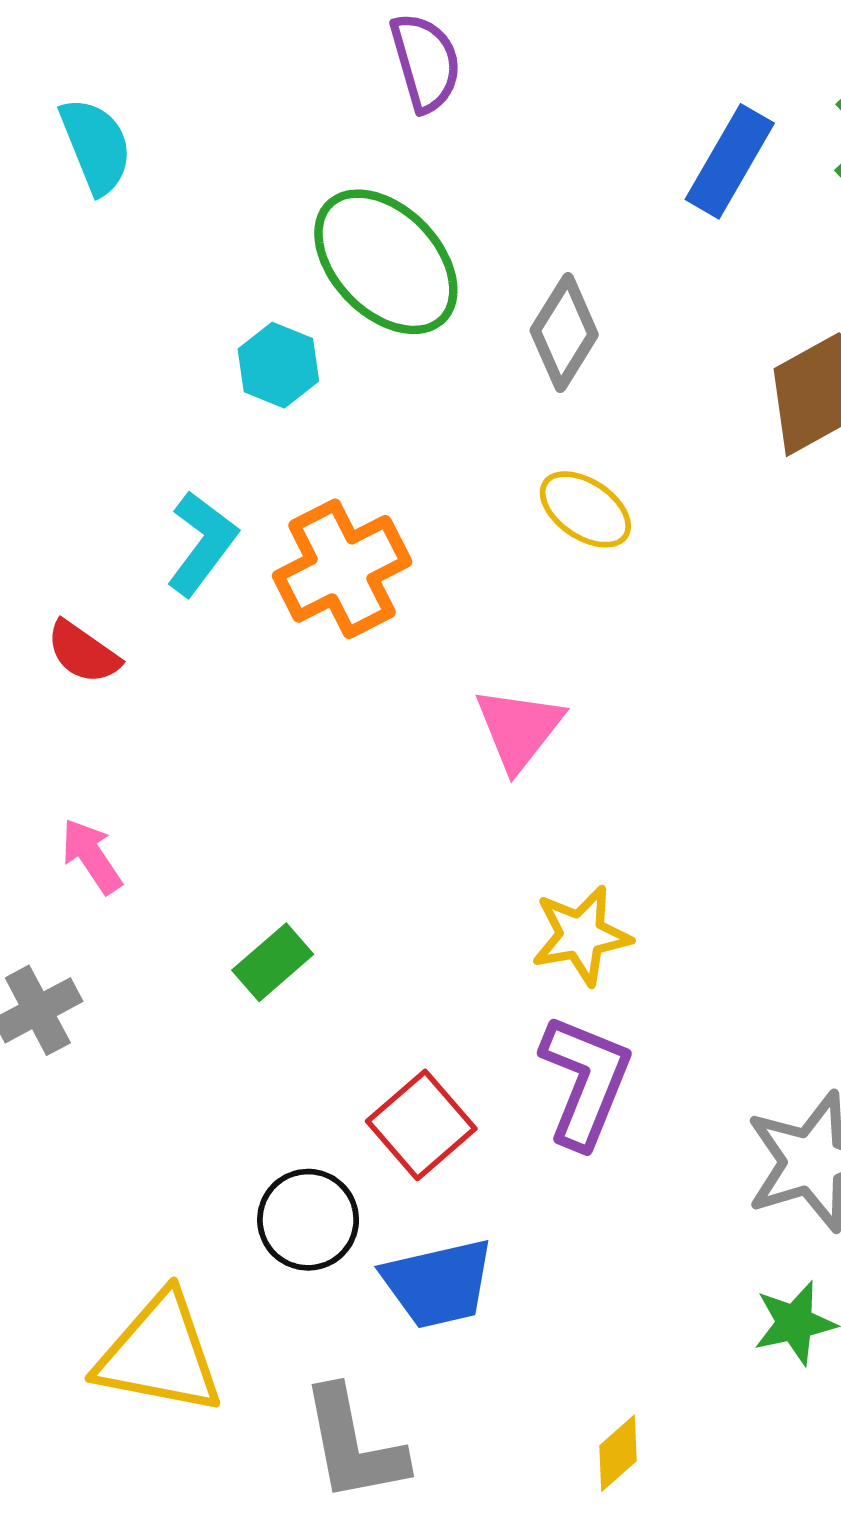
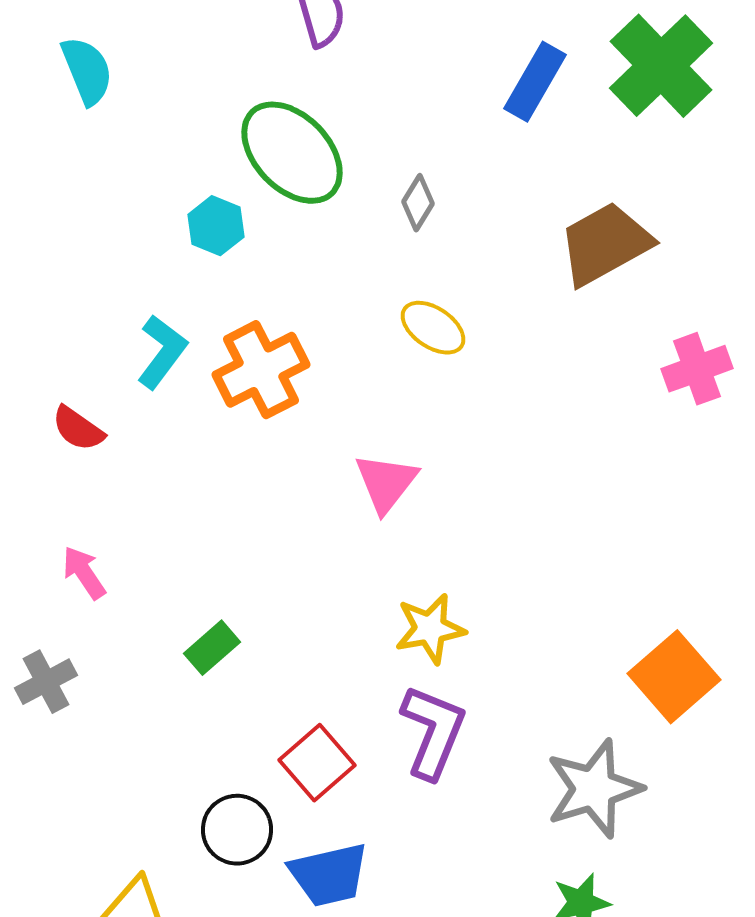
gray diamond: (564, 333) -> (418, 203), size x0.7

